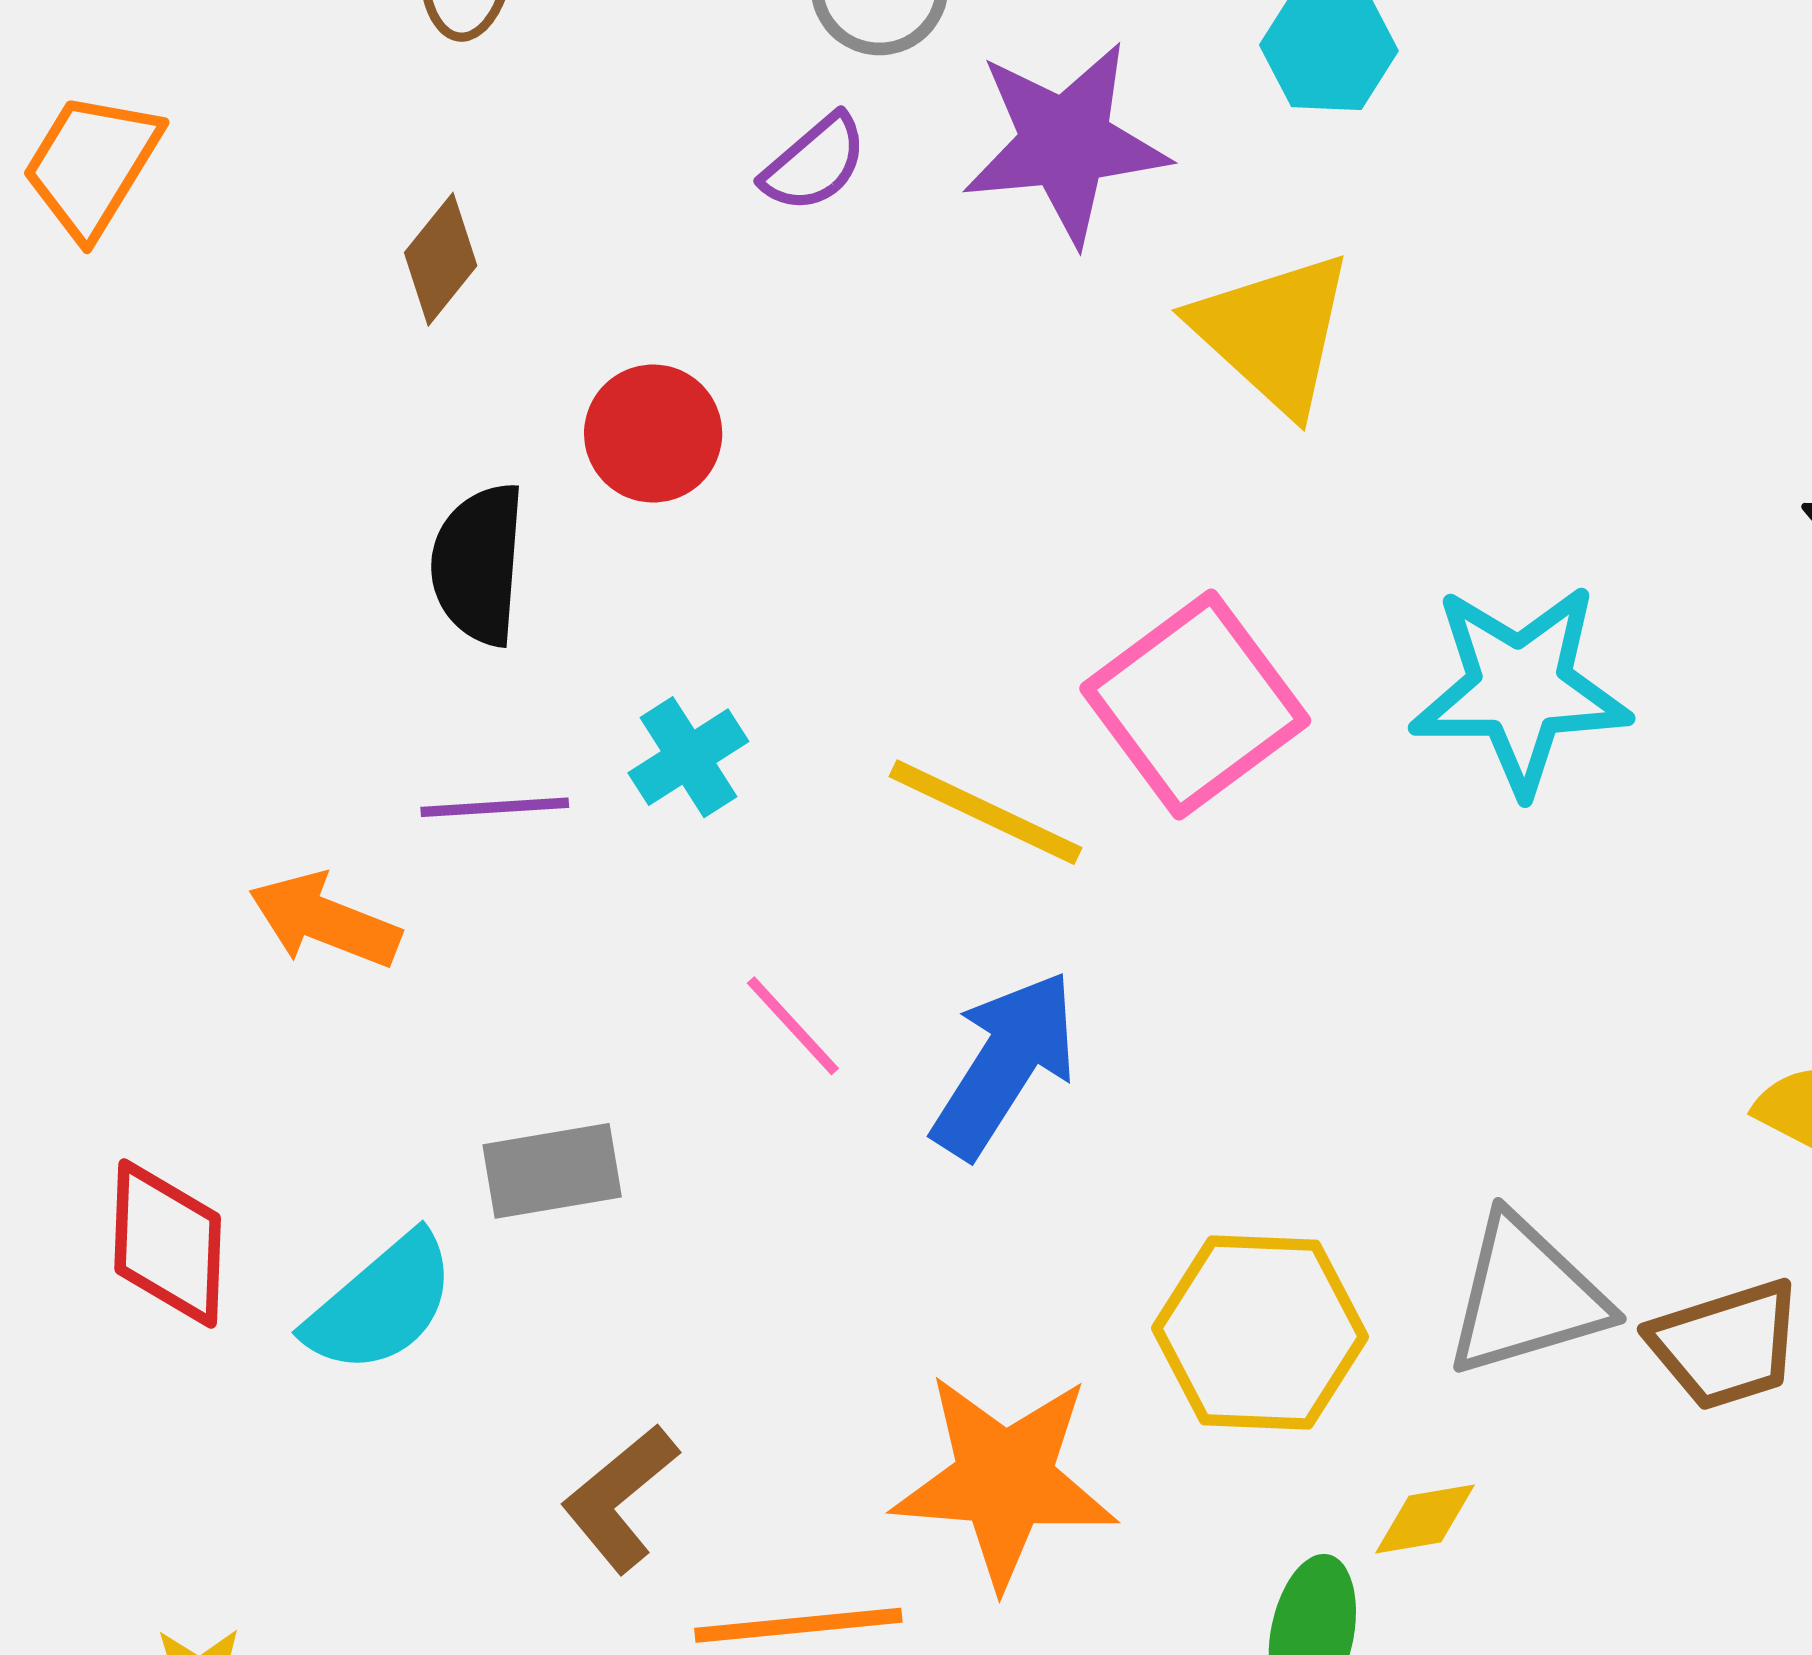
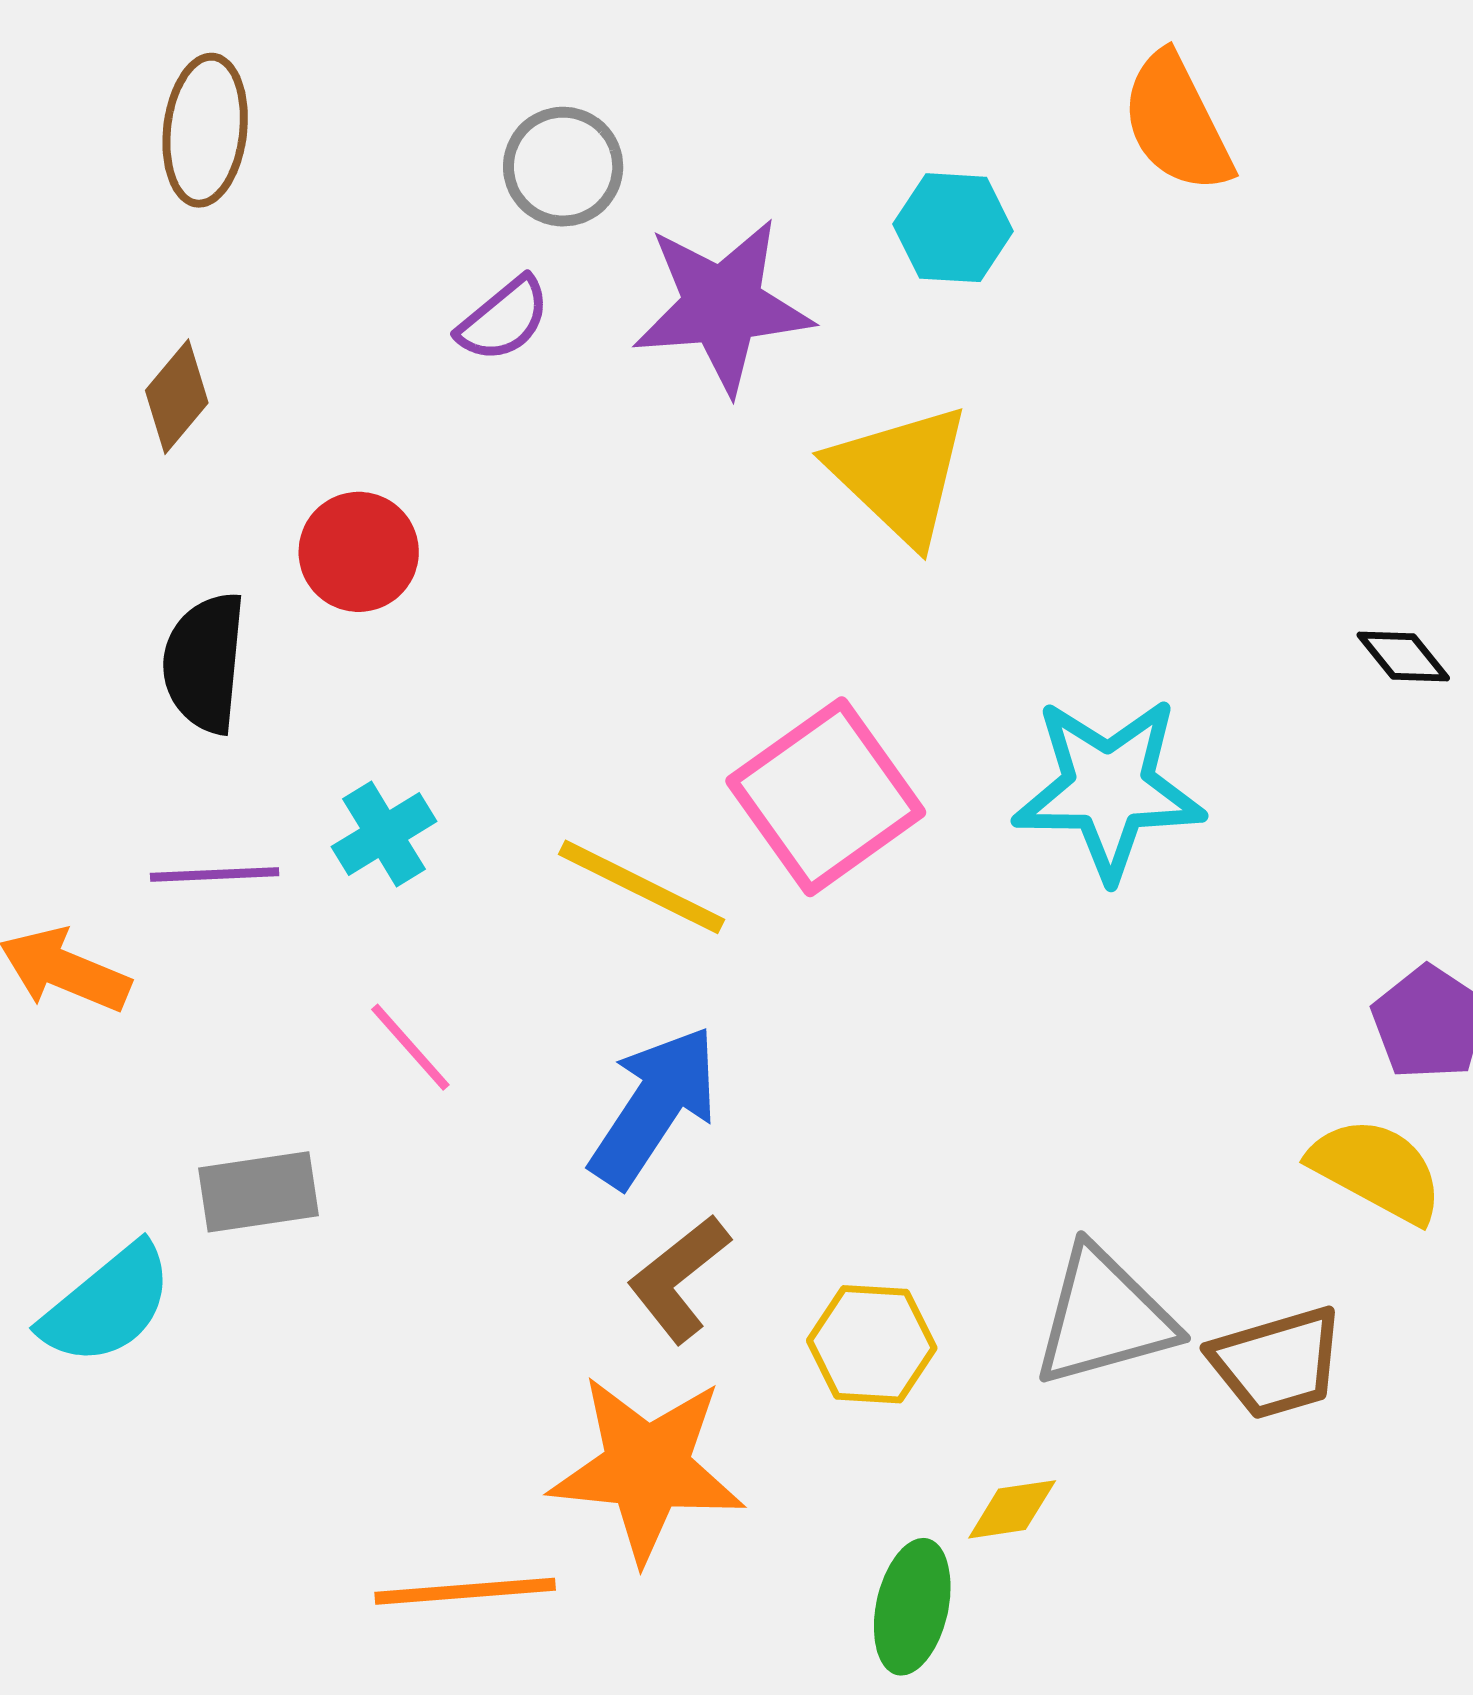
pink line: (793, 1026) -> (410, 1047), moved
yellow hexagon: (1260, 1333) -> (872, 1344), size x0.7
brown L-shape: (620, 1498) -> (679, 1279), moved

